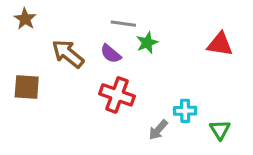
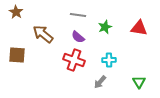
green star: (147, 43) -> (105, 27), moved
purple semicircle: (111, 54) -> (78, 37), moved
cyan cross: (185, 111) -> (109, 60), moved

